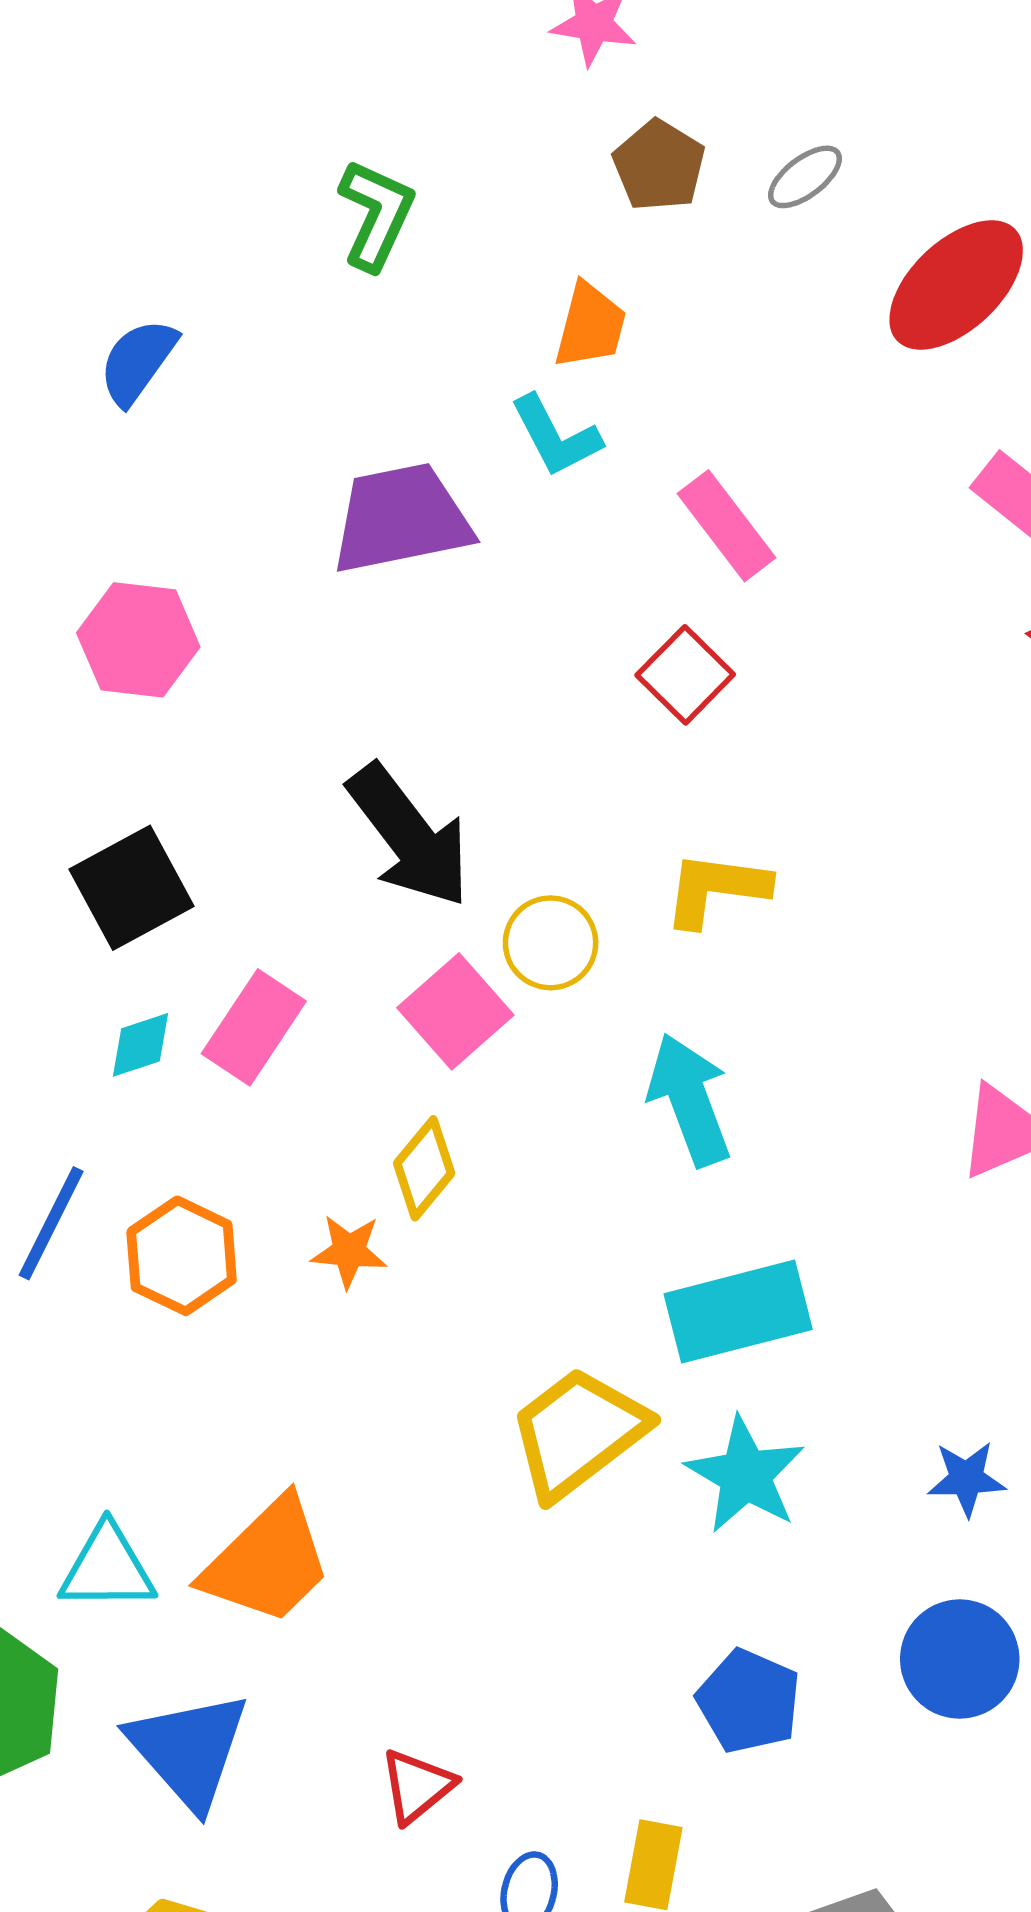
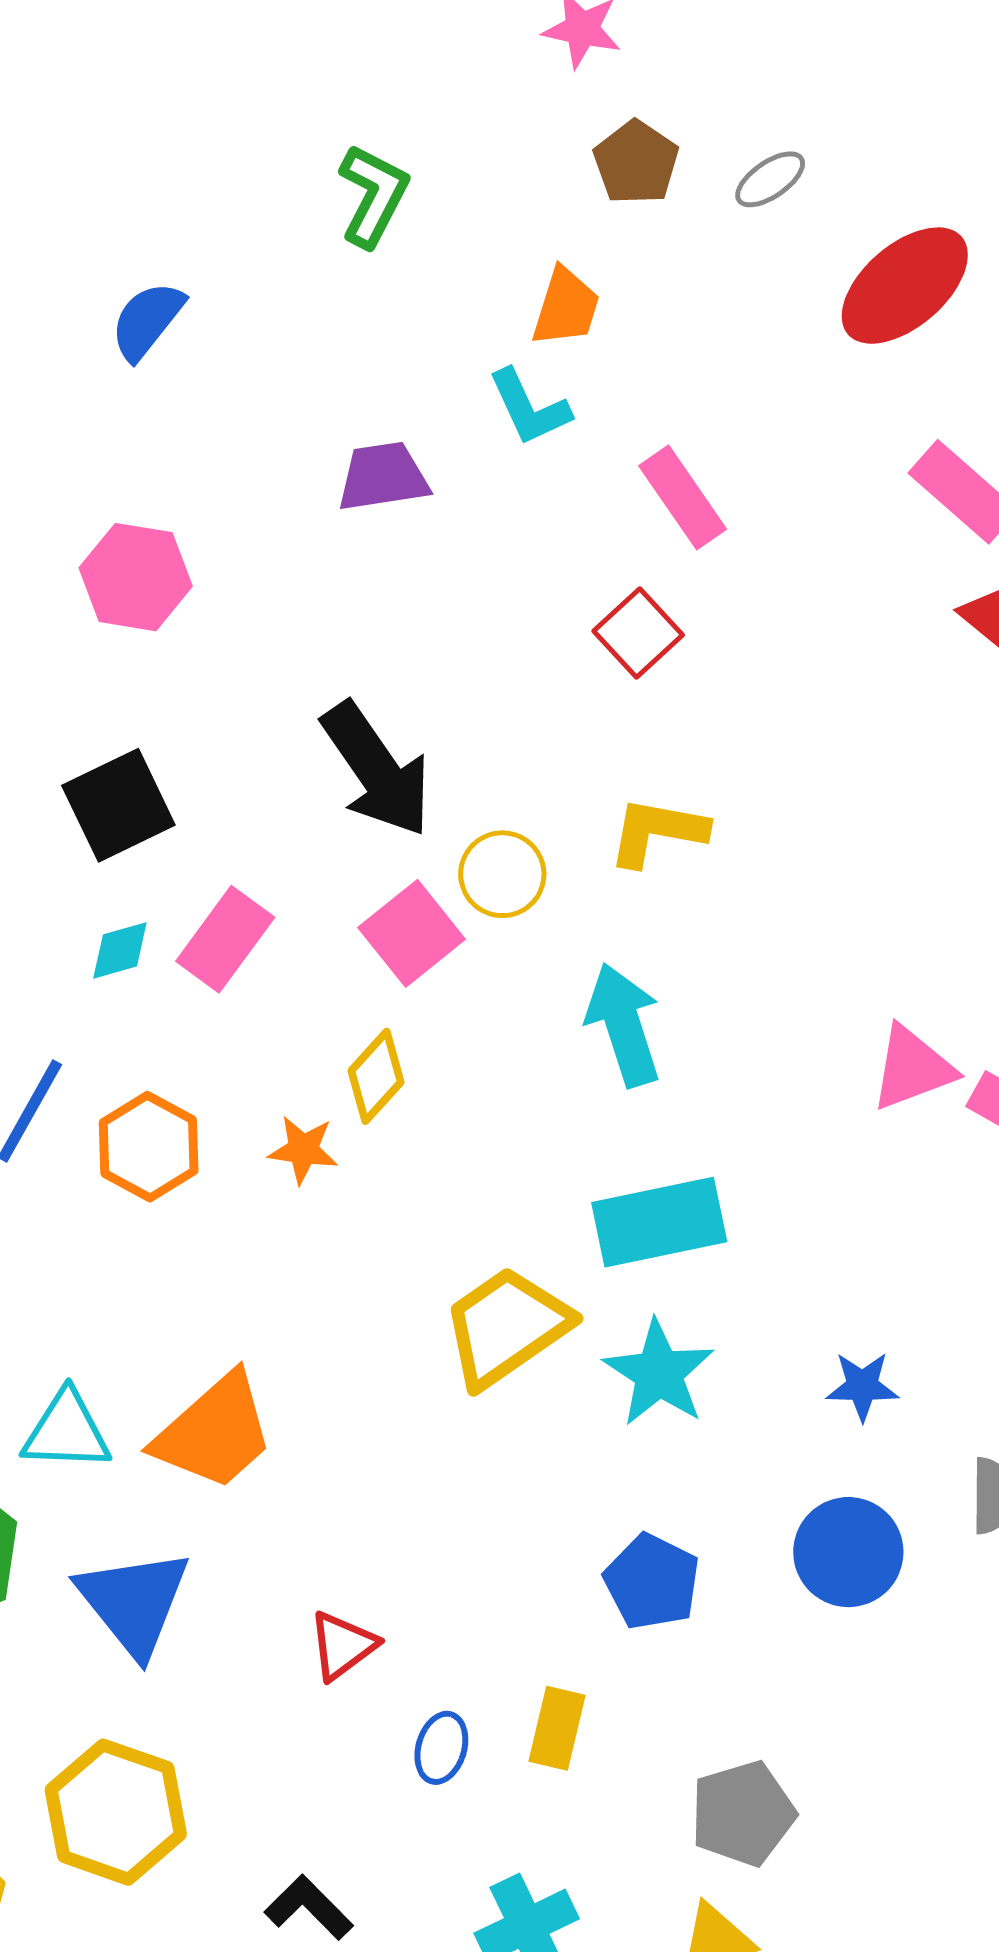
purple trapezoid: (401, 519) -> (383, 477), size x0.7

